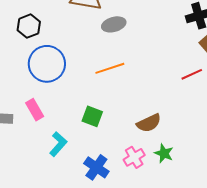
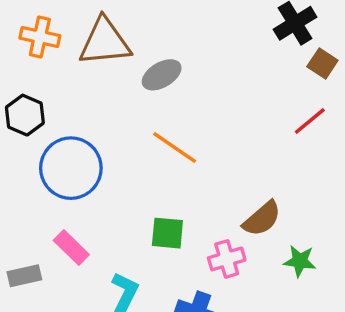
orange line: (110, 68) -> (175, 147), turned 68
pink cross: (134, 157) -> (227, 259), moved, turned 30

